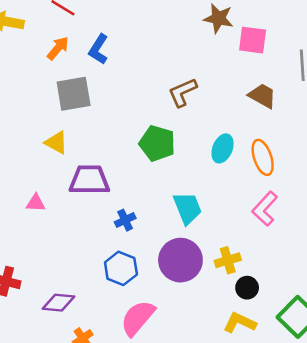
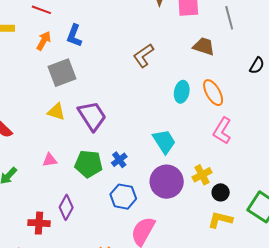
green pentagon: (157, 143) -> (89, 164), moved
purple trapezoid: (89, 180) -> (92, 116), moved, turned 68
purple diamond: (59, 303) -> (66, 207), moved, turned -55

